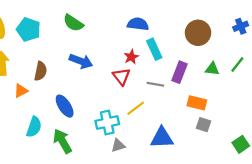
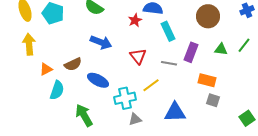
red star: (131, 57) -> (135, 20), moved
brown semicircle: (41, 71) -> (73, 64), moved, turned 54
blue ellipse: (65, 106) -> (98, 80), moved, turned -30
cyan semicircle: (34, 127) -> (57, 90), moved

